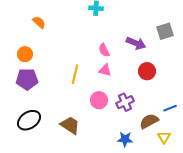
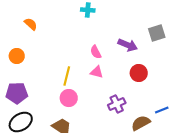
purple pentagon: (27, 79) -> (17, 93), moved
pink circle: (99, 100) -> (69, 98), moved

